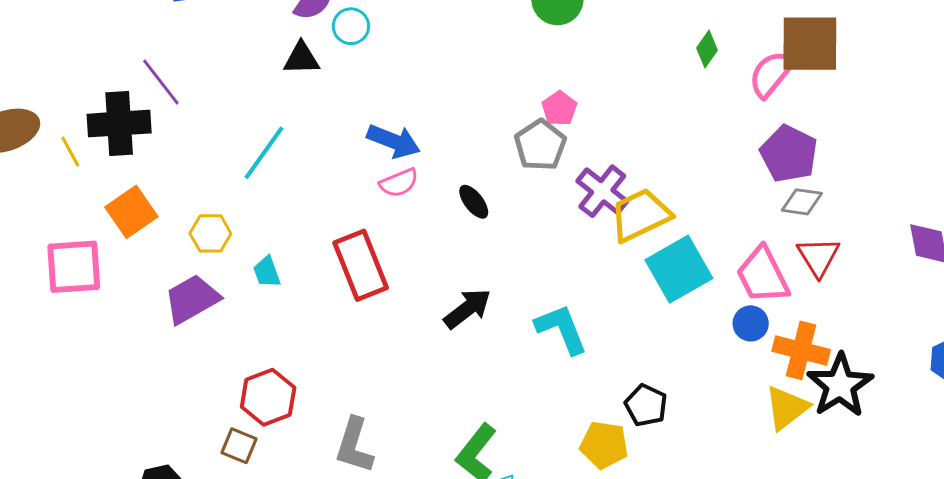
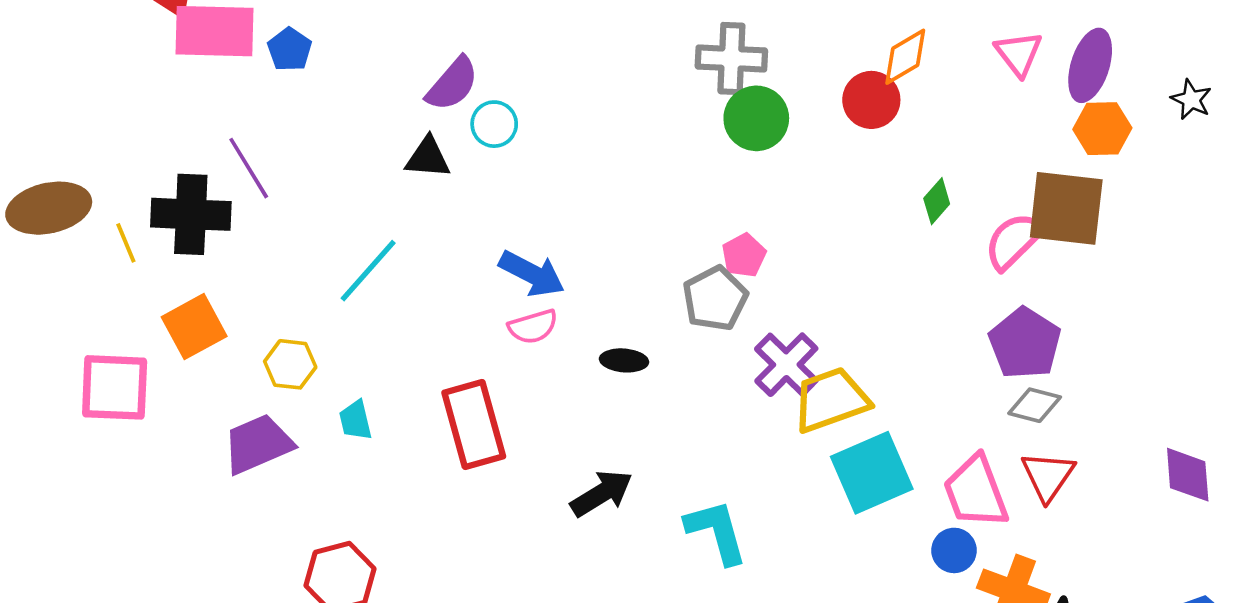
black ellipse: (474, 202) -> (624, 360), turned -54

